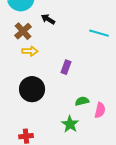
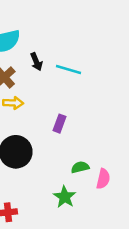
black arrow: (48, 19) -> (36, 62), turned -144
cyan line: (99, 33) -> (69, 69), moved

